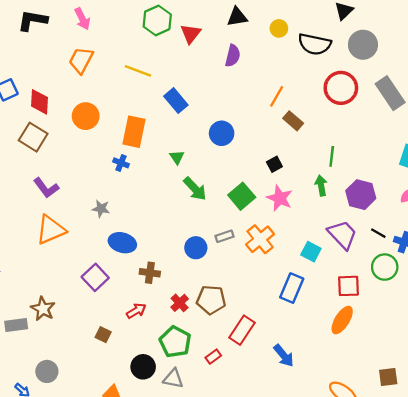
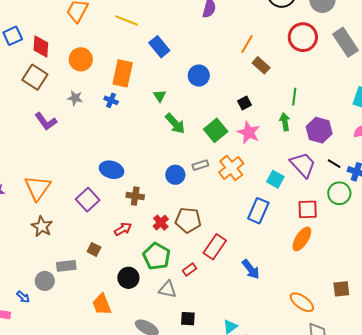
gray star: (101, 209) -> (75, 98), moved
orange triangle: (51, 230) -> (37, 188), moved, turned -32
gray rectangle: (16, 325) -> (66, 266), moved
gray triangle: (173, 379) -> (167, 290), moved

